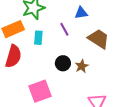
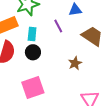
black circle: (63, 63) -> (33, 52), moved

